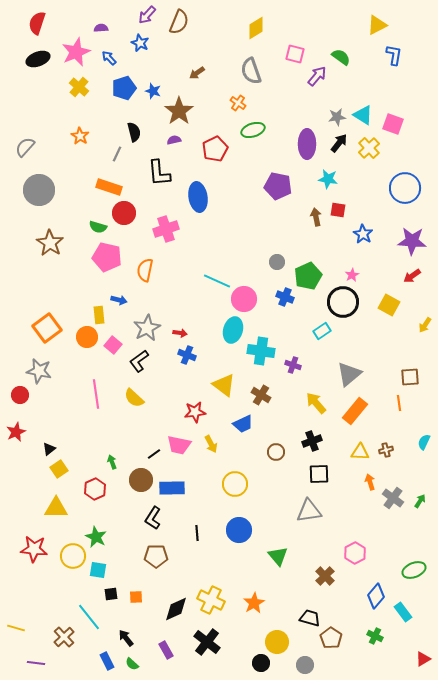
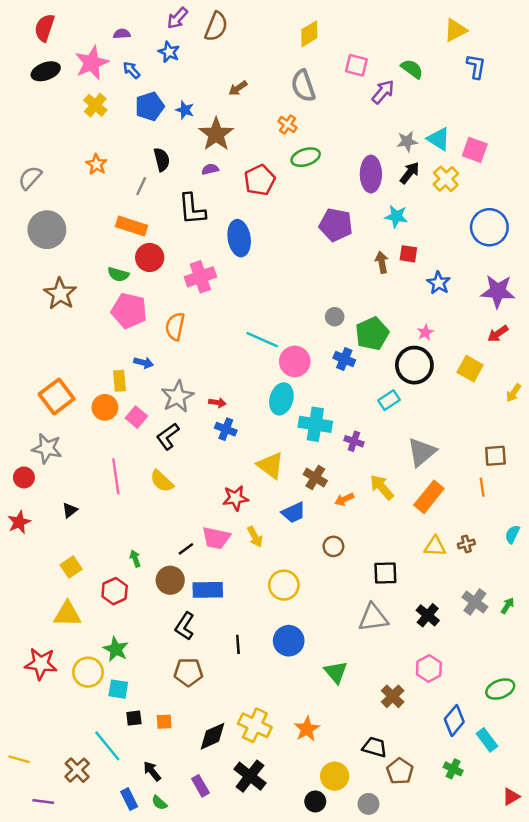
black cross: (312, 441) -> (428, 615), moved, turned -30
black triangle: (49, 449) -> (70, 510), moved
orange arrow: (370, 482) -> (344, 499), moved, turned -98

